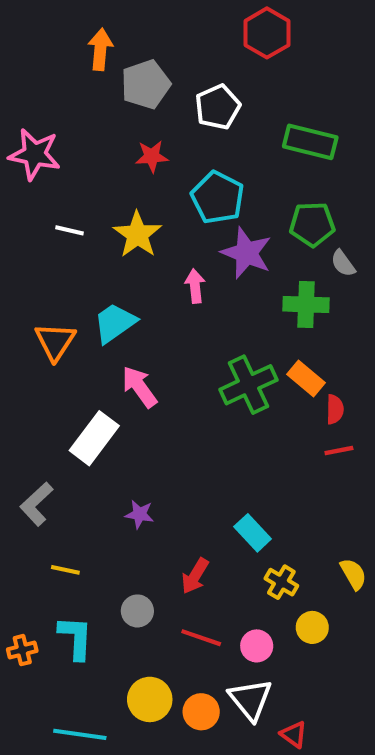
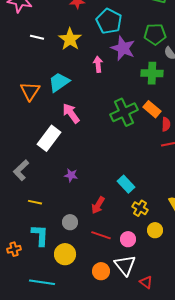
orange cross: (22, 650) -> (14, 249), moved
yellow circle: (150, 699) -> (65, 254), moved

